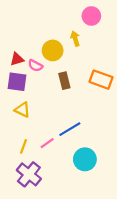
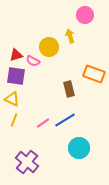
brown rectangle: (64, 81) -> (69, 89), moved
yellow triangle: (22, 110) -> (12, 99), moved
pink line: (47, 143) -> (43, 123), moved
yellow line: (23, 146) -> (14, 120), moved

